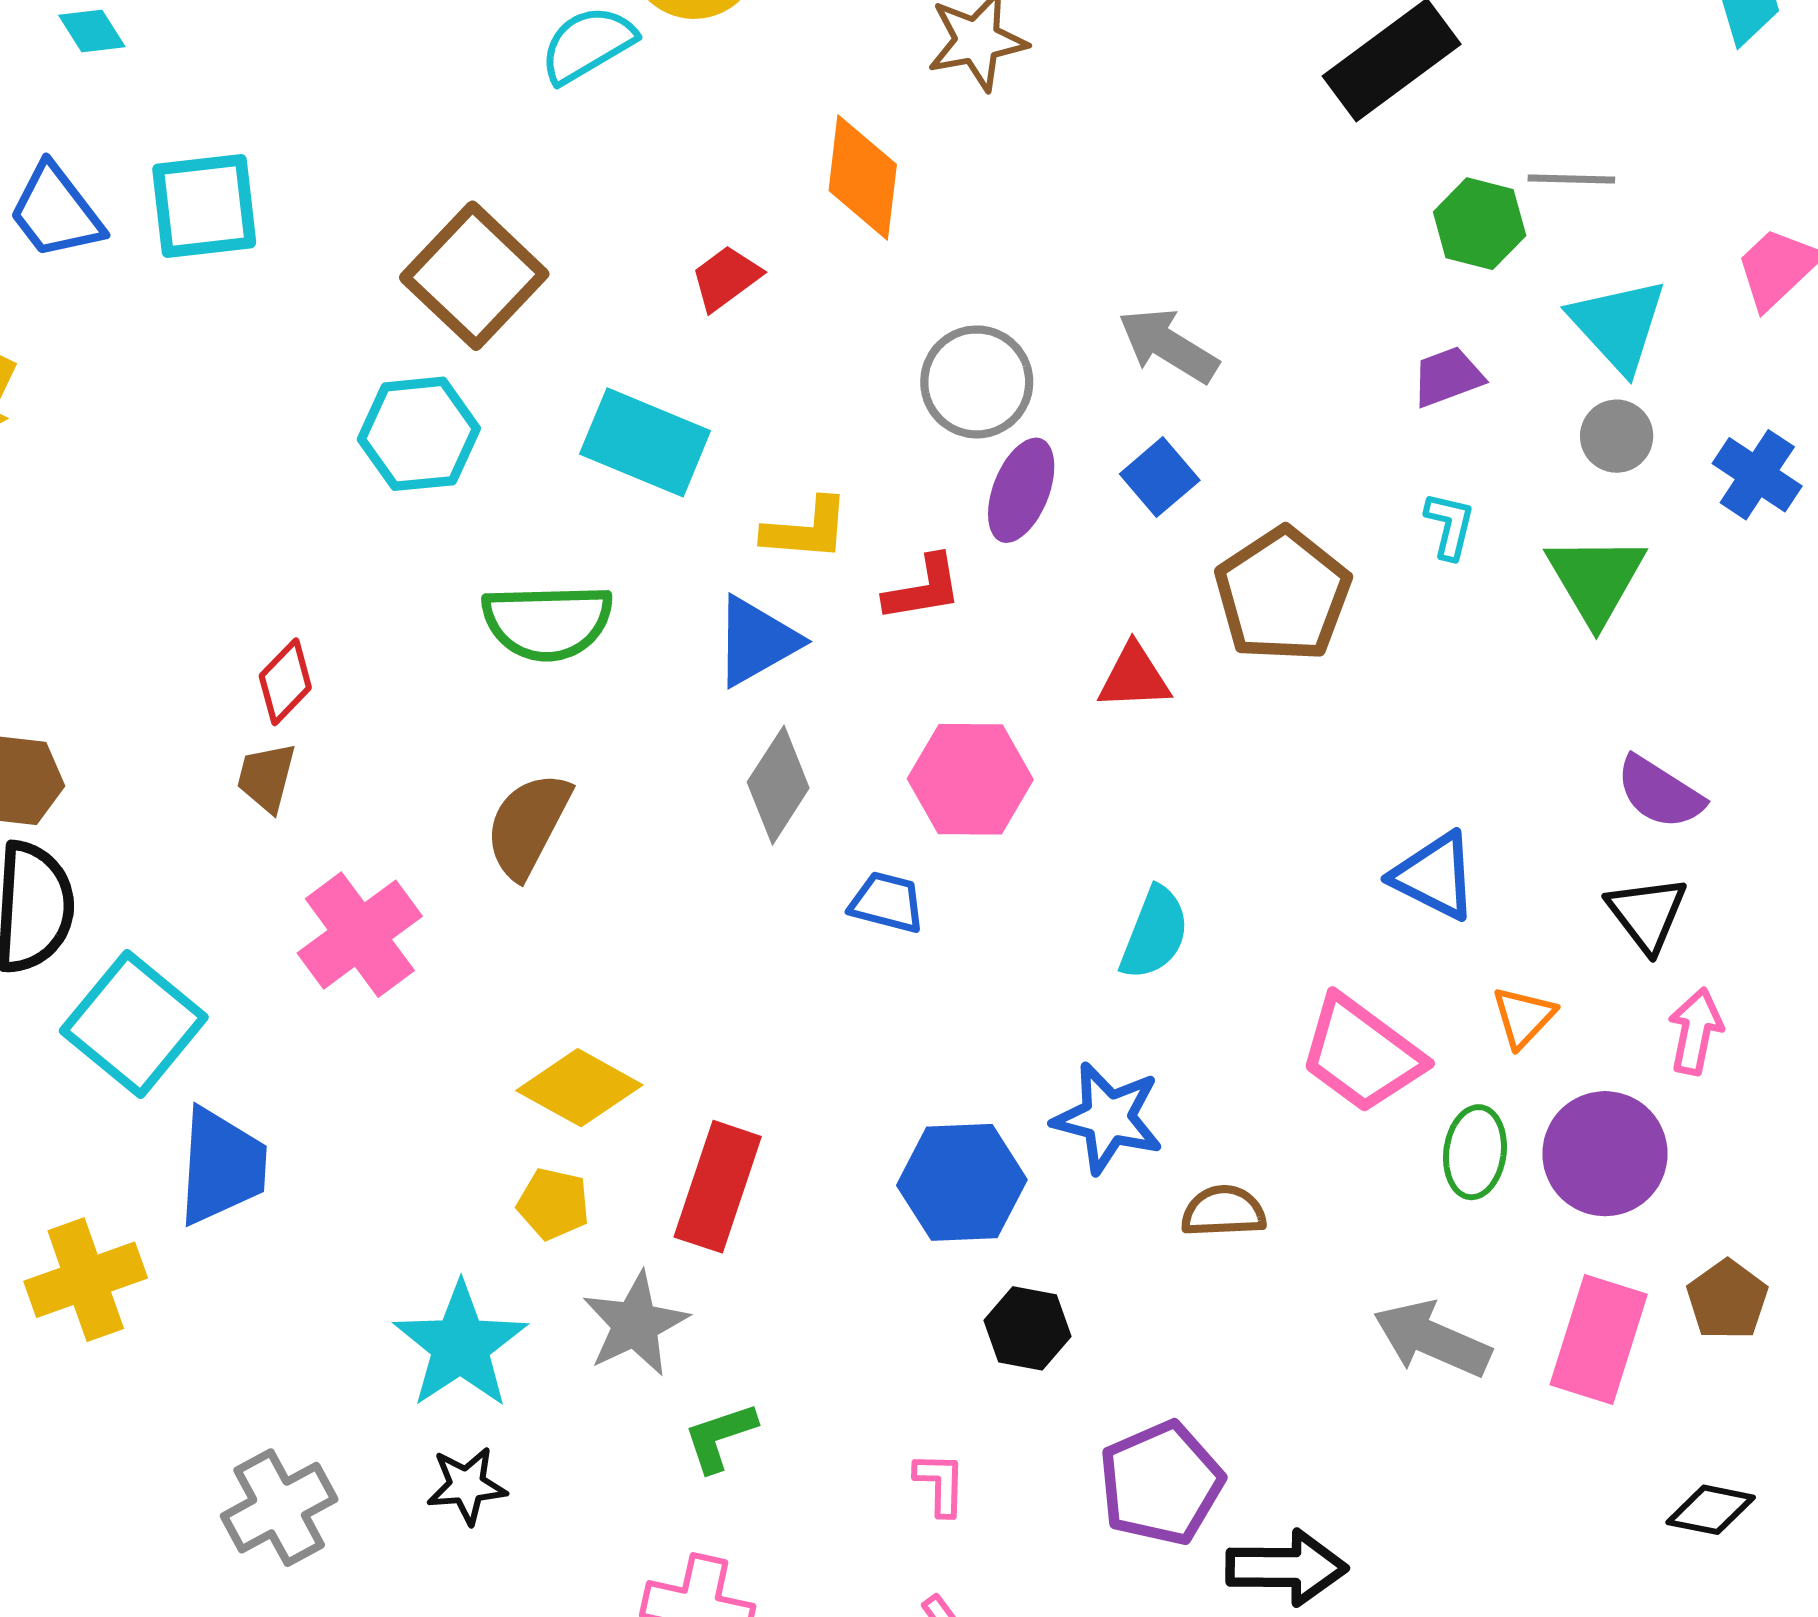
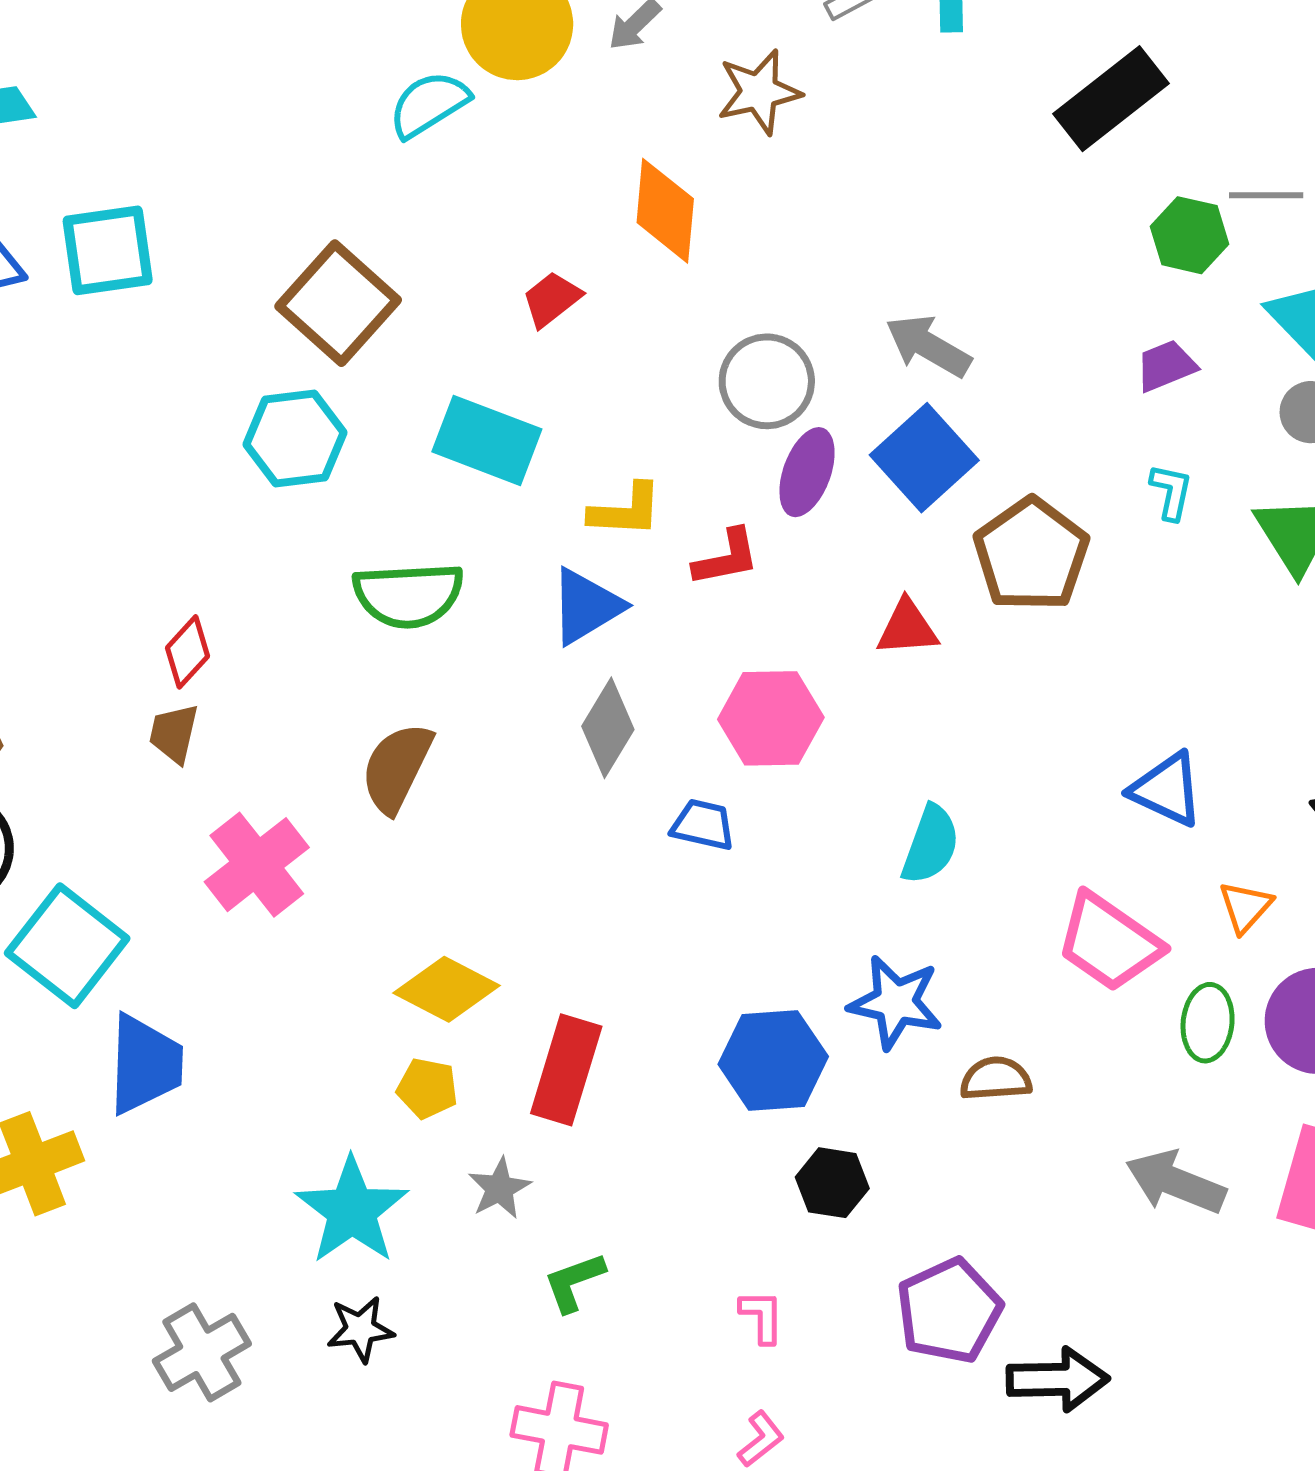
blue square: (1160, 477) -> (924, 458), size x1.6
gray star: (635, 1324) -> (499, 1188), size x0.7

